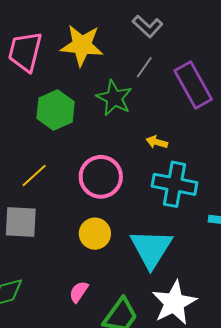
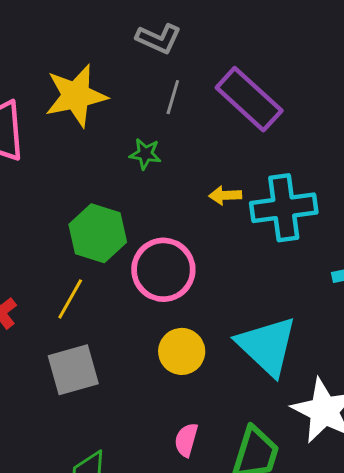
green star: (114, 98) -> (145, 154), size x0.6
green hexagon: (56, 110) -> (98, 233), moved
cyan cross: (174, 184) -> (284, 208), moved

